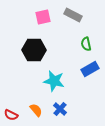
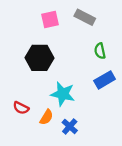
orange semicircle: (36, 110) -> (46, 117), moved, turned 72
red semicircle: (11, 115) -> (21, 108), moved

